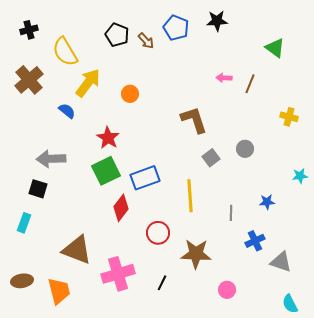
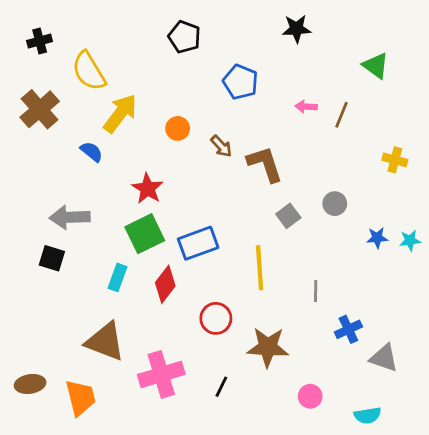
blue pentagon: (176, 28) -> (240, 82), moved
black pentagon: (117, 35) -> (184, 37), moved
brown arrow: (146, 41) -> (221, 146), moved
blue star: (267, 202) -> (377, 238), moved
cyan rectangle: (24, 223) -> (117, 277), moved
cyan semicircle: (290, 304) -> (368, 415), moved, turned -72

